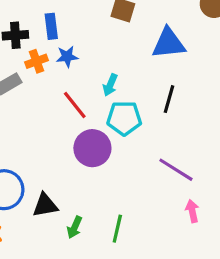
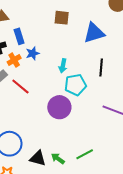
red line: (75, 105) -> (20, 87), moved
black triangle: (45, 205) -> (38, 158), moved, turned 36
green arrow: (75, 227) -> (58, 159), turned 112
green line: (117, 229) -> (85, 154), turned 60

